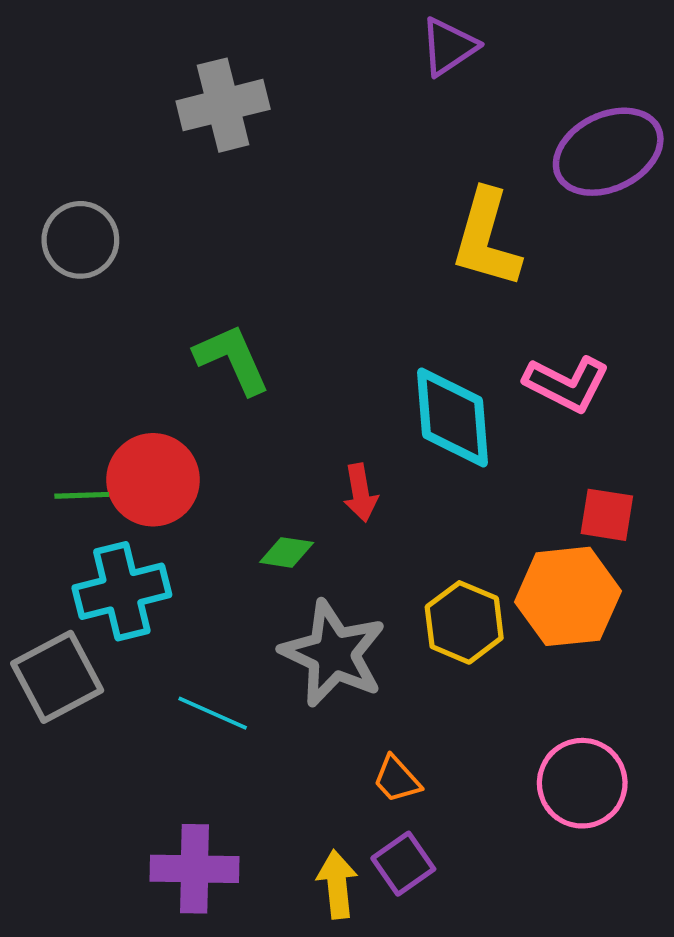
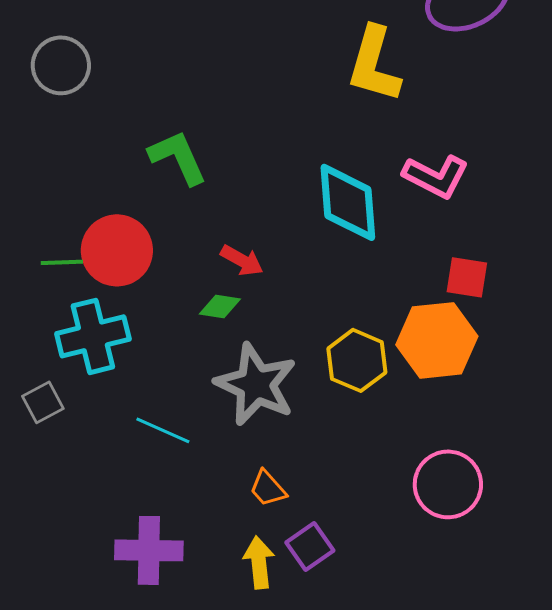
red arrow: (360, 493) -> (242, 260), moved, turned -51
gray square: (57, 677) -> (43, 402), size x0.6
orange trapezoid: (397, 779) -> (268, 488), moved

